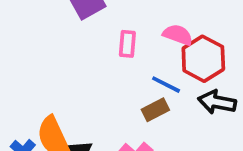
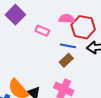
pink rectangle: (127, 44) -> (42, 31), turned -56

